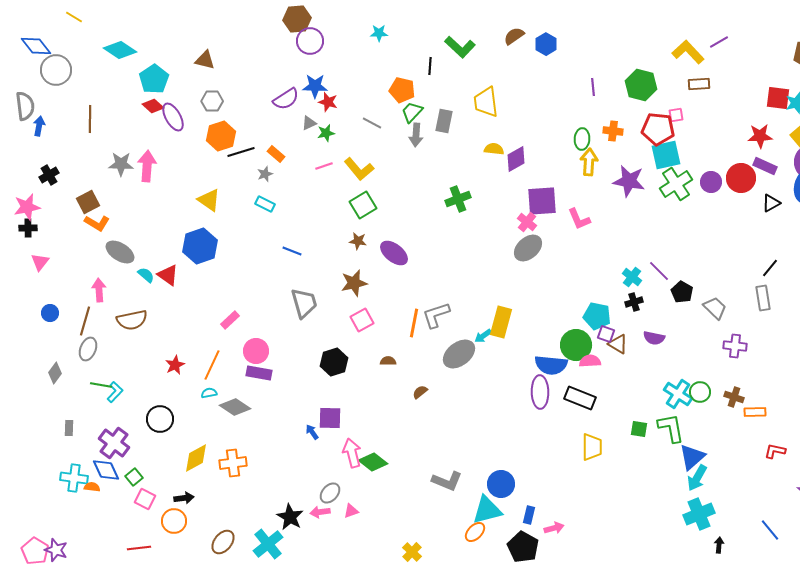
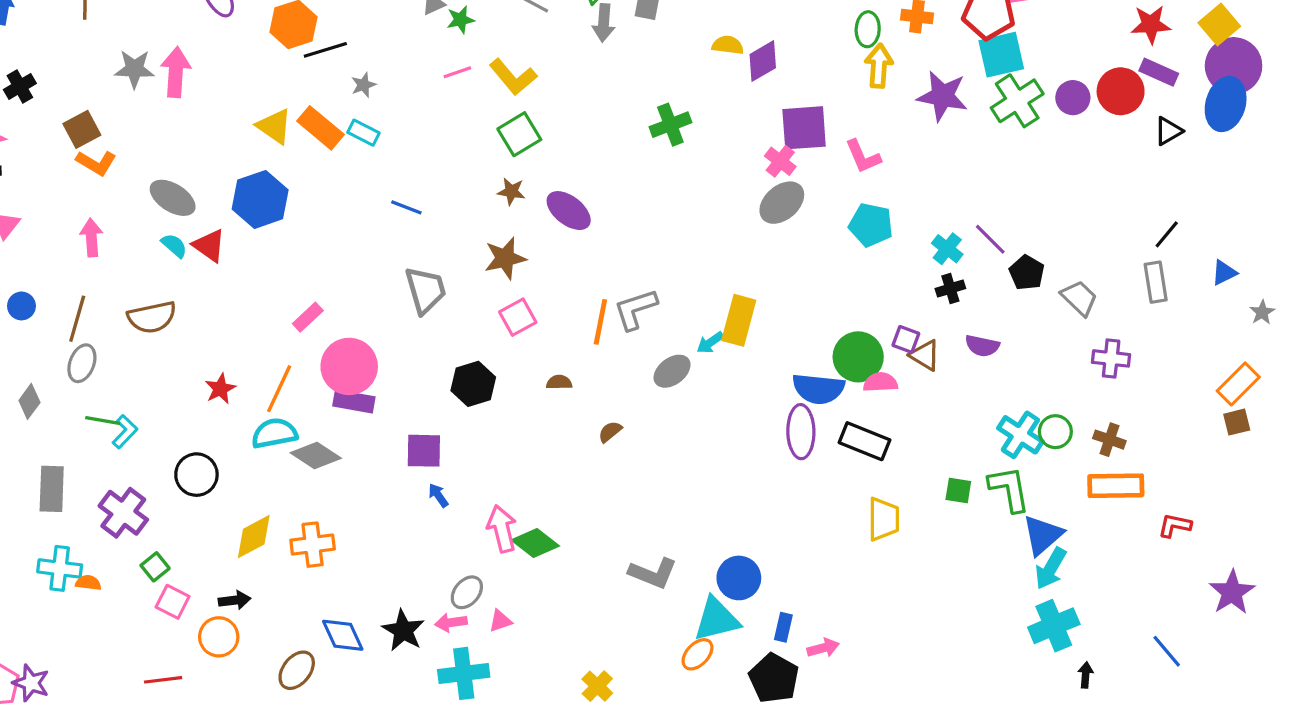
orange rectangle: (276, 154) -> (321, 128), moved, size x1.6
gray ellipse: (120, 252) -> (173, 198), moved
pink arrow: (99, 290) -> (91, 238), moved
cyan pentagon: (597, 316) -> (871, 225), moved
pink circle: (256, 351) -> (349, 366), size x1.4
gray ellipse: (459, 354) -> (672, 371), size x0.7
cyan semicircle: (209, 393) -> (274, 433), size x1.8
orange rectangle: (755, 412) -> (1116, 486), moved, size x1.6
purple square: (330, 418) -> (424, 451), moved
gray rectangle: (69, 428) -> (52, 489), size x1.8
blue diamond: (106, 470) -> (343, 635), moved
cyan cross: (268, 544) -> (464, 673), moved, turned 32

